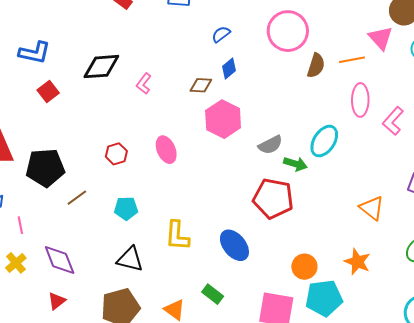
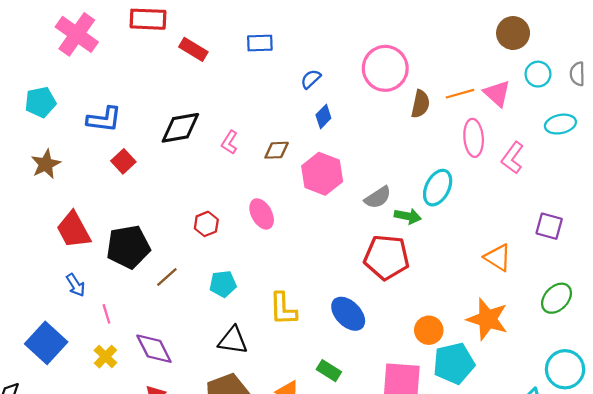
pink triangle: (381, 38) -> (497, 93), moved
brown diamond: (201, 85) -> (277, 150), moved
orange star: (357, 262) -> (487, 319), size x1.4

